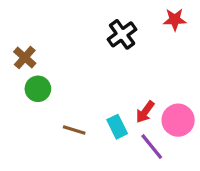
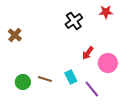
green circle: (38, 89) -> (23, 82), moved
red arrow: (145, 112) -> (88, 53), moved
pink circle: (178, 120) -> (108, 63), moved

